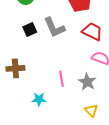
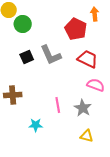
yellow triangle: (91, 111) -> (87, 136), turned -32

